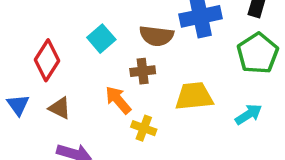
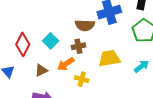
cyan square: (101, 39) -> (51, 41), moved
orange arrow: (118, 100) -> (66, 64), turned -78
brown triangle: (60, 108) -> (41, 70), moved, turned -48

